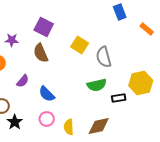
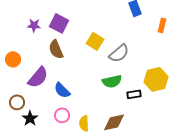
orange rectangle: (147, 29) -> (162, 25), turned 64
purple star: (12, 40) -> (34, 25), moved
gray semicircle: (104, 57) -> (119, 53), turned -115
purple semicircle: (23, 81) -> (38, 77), size x1.6

